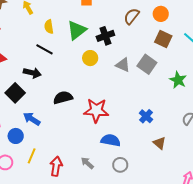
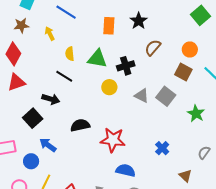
orange circle: (161, 14) -> (190, 49), moved
green triangle: (77, 30) -> (97, 59), turned 45
brown triangle: (160, 143) -> (185, 176), moved

